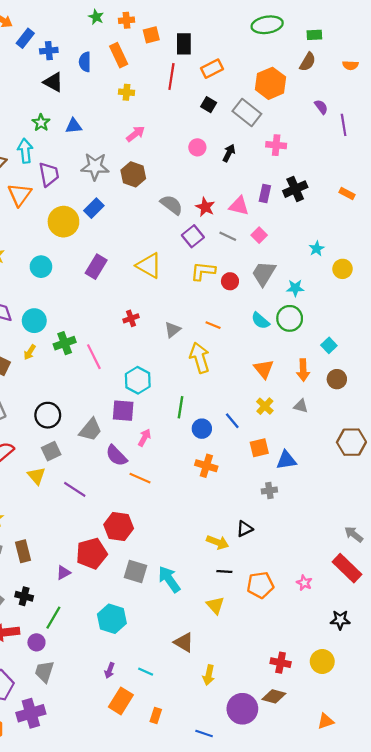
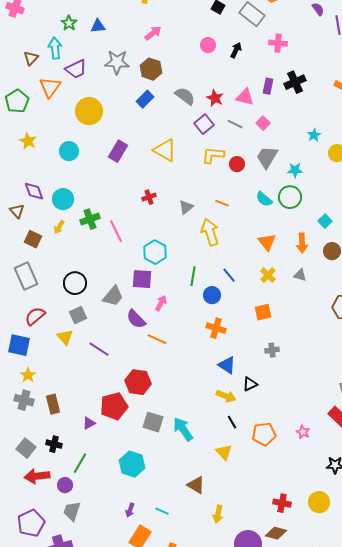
purple trapezoid: (49, 174) -> (76, 69), turned 75
blue rectangle: (94, 208) -> (145, 99), moved
blue line: (232, 421) -> (229, 275), moved
blue triangle: (286, 460) -> (227, 365), moved, turned 42
black line: (224, 572) -> (232, 422), turned 56

